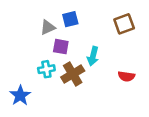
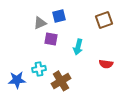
cyan cross: (46, 69) -> (39, 69), moved
brown cross: (73, 74) -> (61, 81), moved
blue star: (20, 95) -> (17, 80), turned 30

